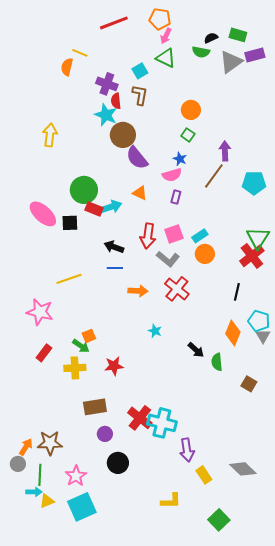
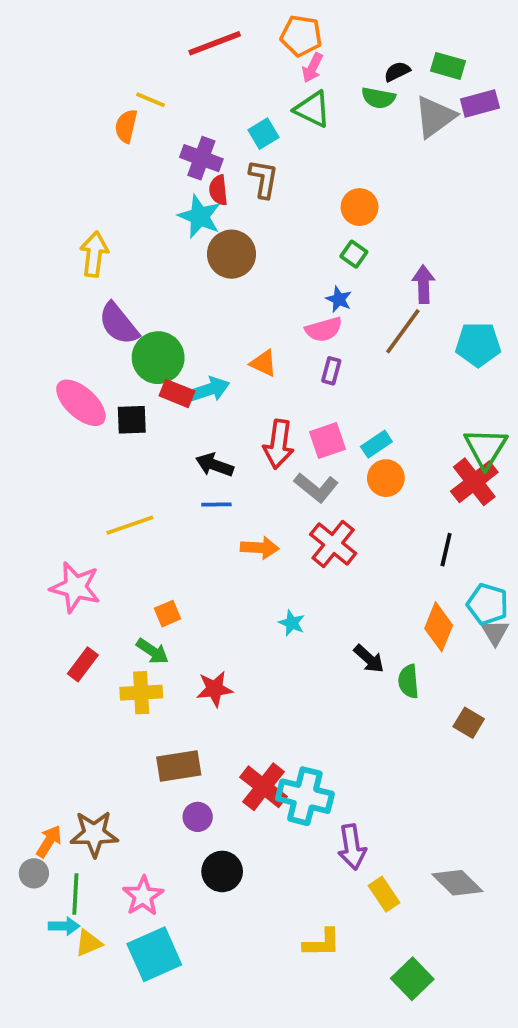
purple semicircle: (137, 158) -> (119, 324), moved
orange square: (89, 336) -> (168, 614), moved

